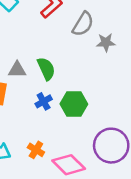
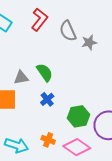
gray semicircle: (83, 24) -> (68, 31), turned 135
green hexagon: (74, 104) -> (79, 116), moved

